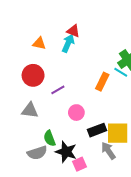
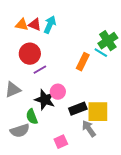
red triangle: (73, 31) -> (35, 25), moved
red circle: (33, 75) -> (30, 54), moved
gray triangle: (30, 110) -> (13, 90), turned -30
black star: (66, 152) -> (45, 100), moved

